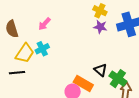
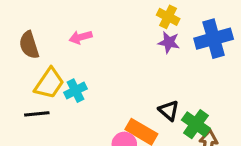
pink arrow: (44, 24) -> (81, 37), turned 32
cyan cross: (42, 49) -> (75, 91), moved

